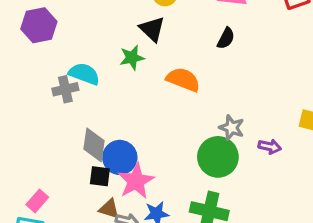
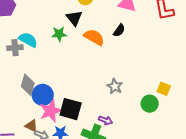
orange semicircle: (183, 80) -> (94, 37), moved
purple arrow: (270, 147) -> (105, 120), moved
green circle: (218, 157) -> (150, 104), moved, size x0.7
black square: (100, 176) -> (71, 109), moved, size x1.6

